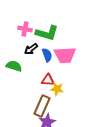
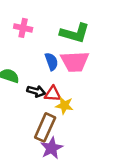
green L-shape: (47, 33) -> (75, 33), moved
black arrow: (31, 49) -> (36, 91), moved, turned -128

